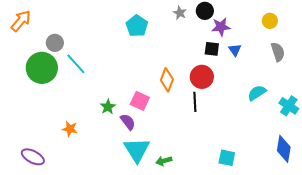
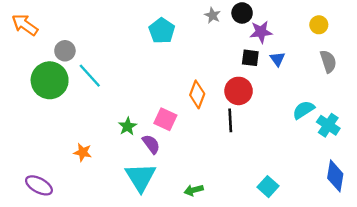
orange arrow: (21, 21) -> (25, 25), turned -95
cyan cross: (289, 106) -> (328, 125), moved
cyan triangle: (137, 150) -> (141, 177), moved
cyan square: (227, 158) -> (268, 187), turned 30

